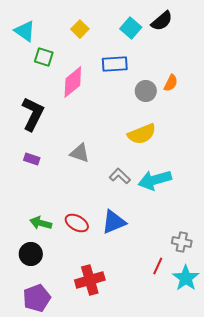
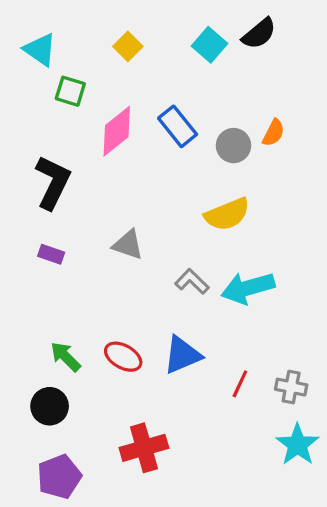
blue rectangle: (115, 64) -> (178, 126), moved, turned 55
green arrow: (41, 223) -> (66, 357), turned 30
red line: (158, 266) -> (240, 384), moved

